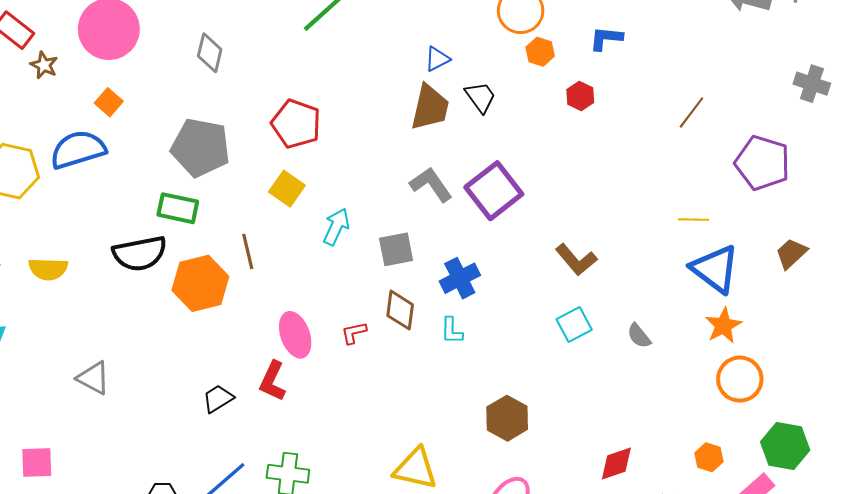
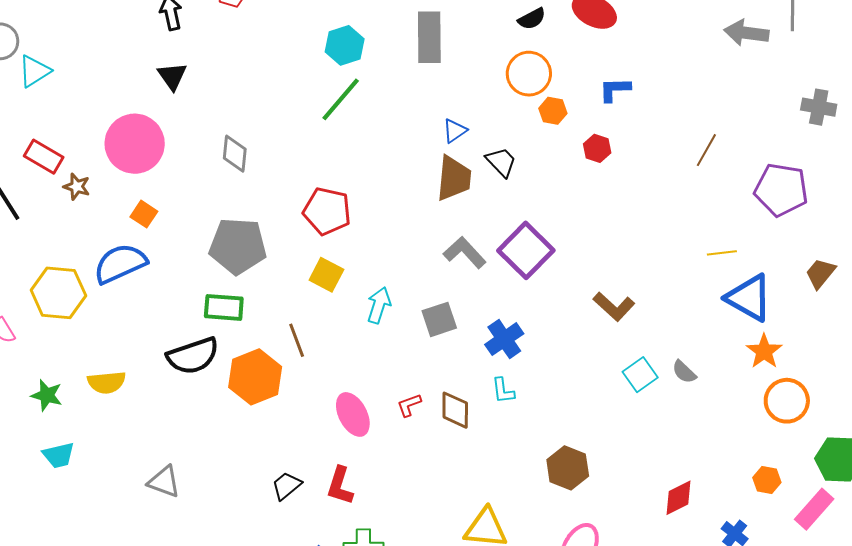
brown diamond: (400, 310) -> (455, 410), moved
cyan square: (574, 325) -> (640, 375), moved
red L-shape: (272, 381) -> (340, 486), moved

